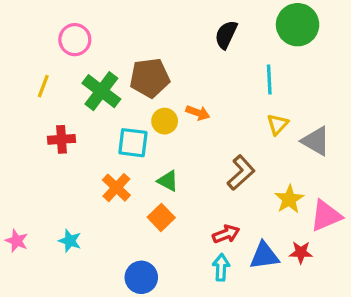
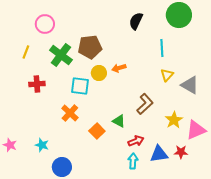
orange arrow: (198, 113) -> (119, 68), turned 144
green triangle: (168, 181) -> (119, 121), moved
blue circle: (141, 277) -> (62, 167), moved

